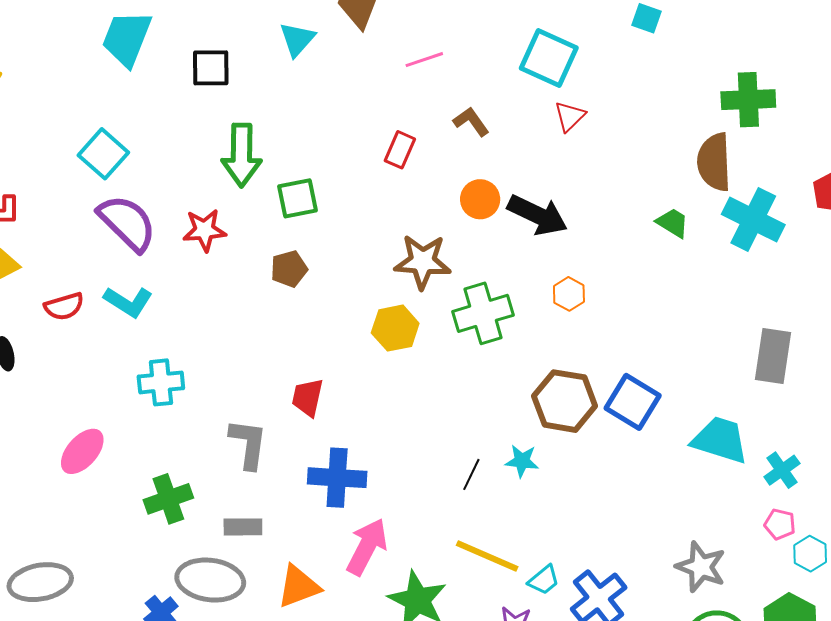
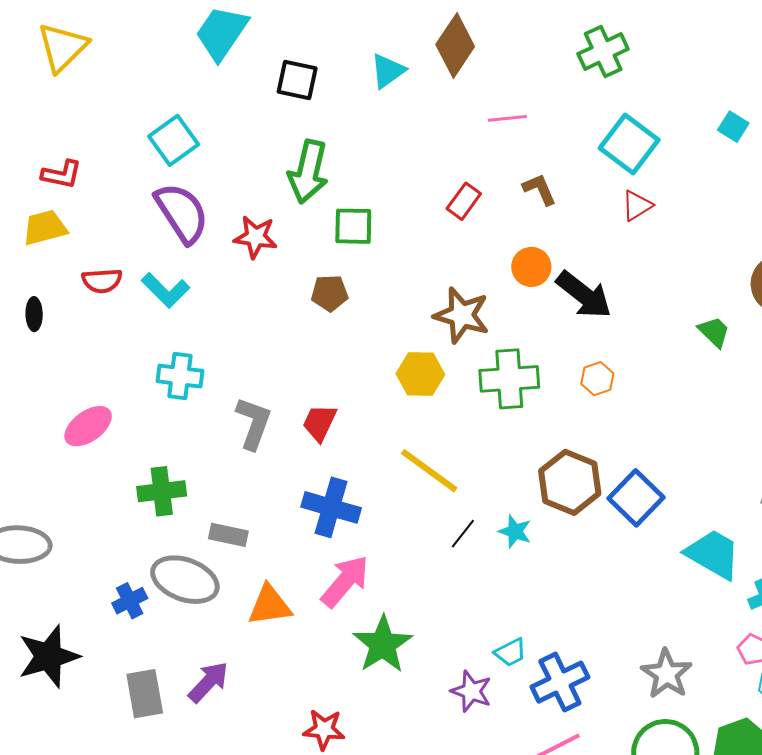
gray L-shape: (248, 444) -> (253, 423), moved
yellow line: (487, 556) -> (429, 471), moved

